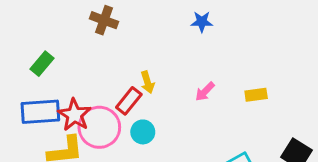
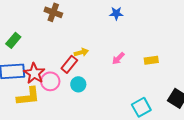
yellow arrow: (147, 82) -> (81, 52), turned -88
pink circle: (99, 127) -> (50, 81), size x0.7

